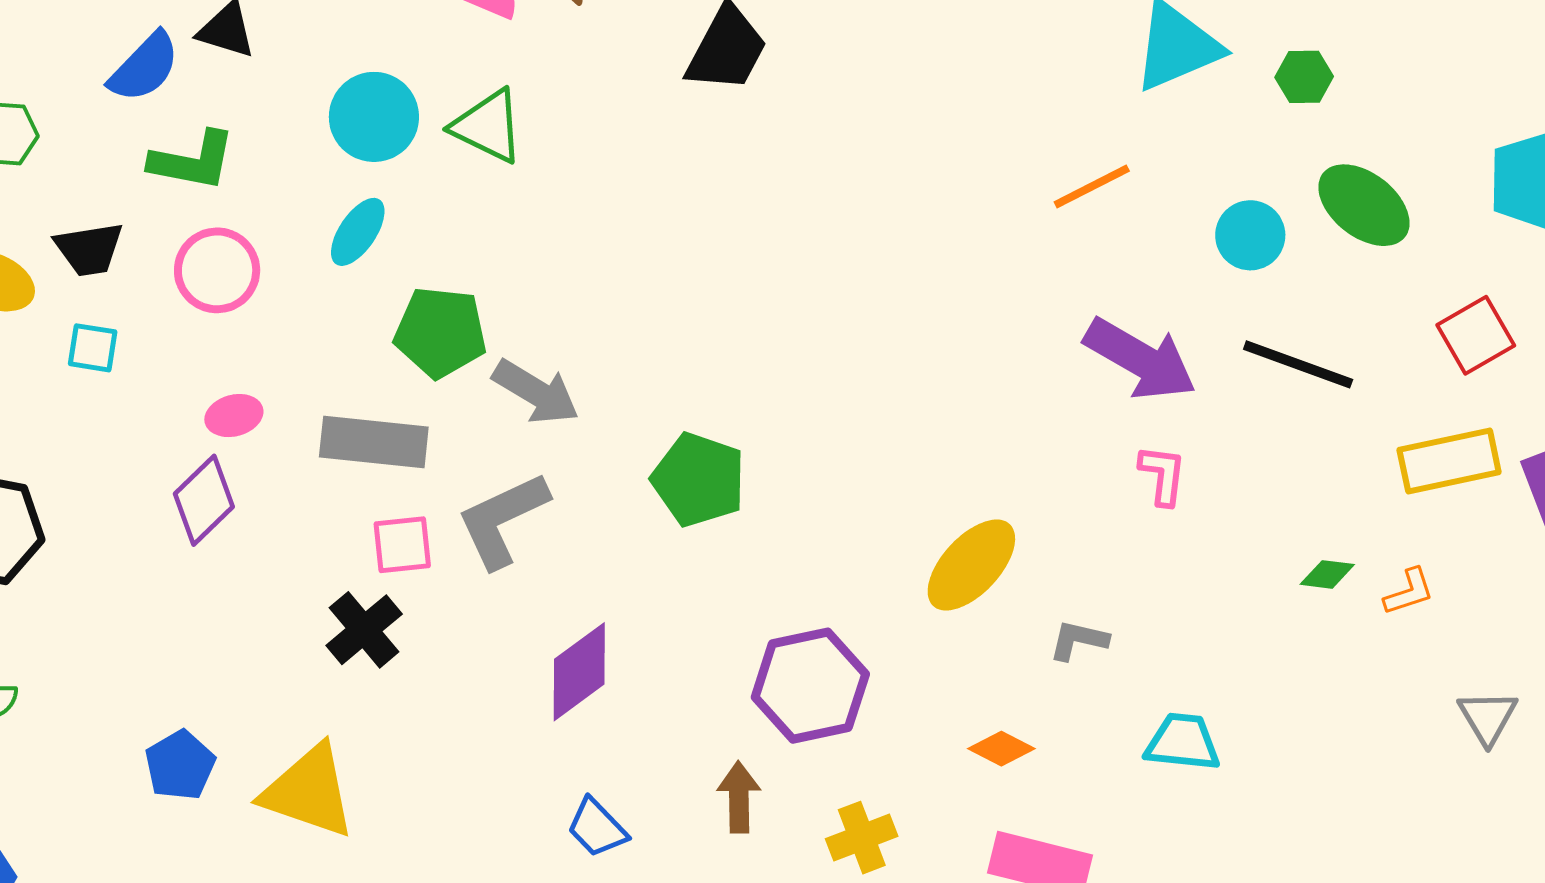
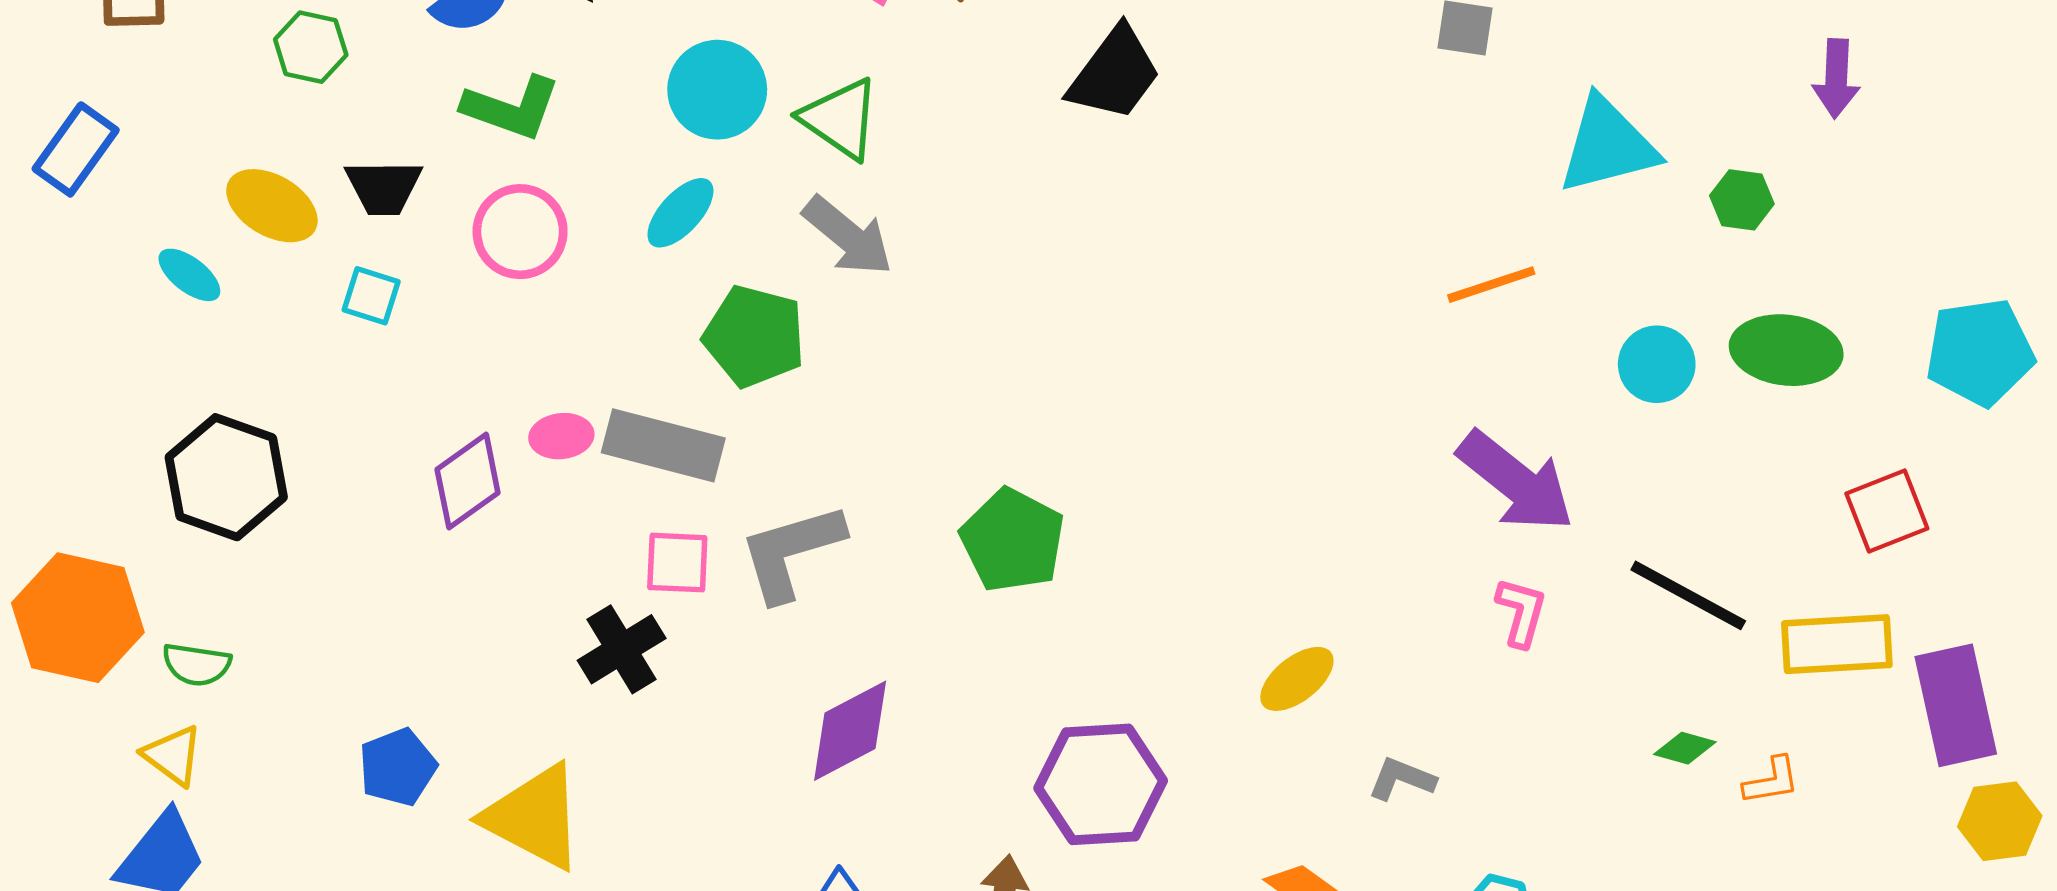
green ellipse: (1364, 205) -> (1786, 350), turned -40
black line: (1298, 364) -> (1688, 595), moved
gray arrow: (536, 392) -> (848, 236), moved
pink ellipse: (234, 416) -> (561, 436), moved
yellow ellipse: (971, 565) -> (1297, 679), size x0.7

